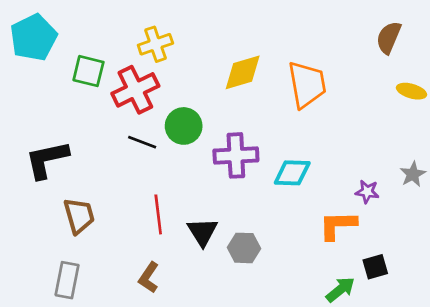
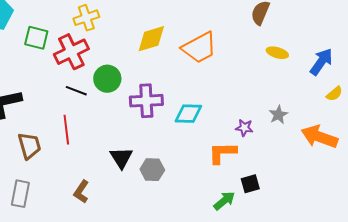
orange trapezoid: (307, 84) -> (199, 48), turned 72
red line: (158, 214) -> (66, 130), moved

